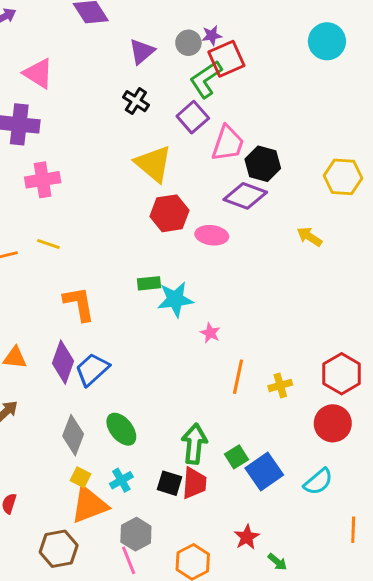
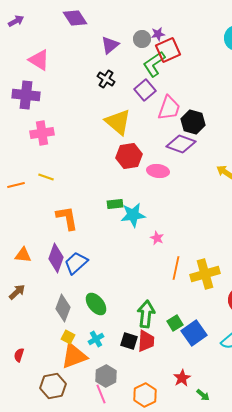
yellow cross: (280, 385) -> (205, 274), size x1.8

